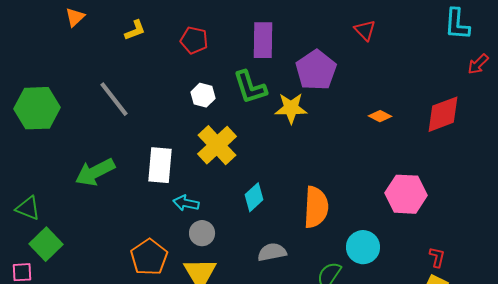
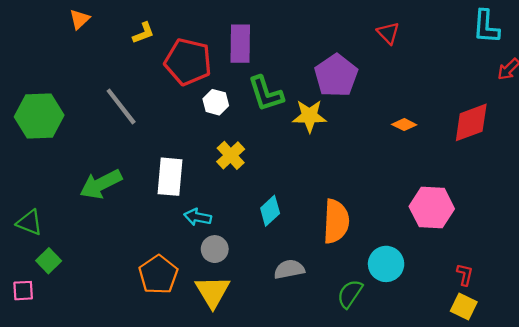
red pentagon: (194, 40) -> (188, 62), moved, size x1.6
purple rectangle: (263, 40) -> (240, 44), moved
yellow cross: (217, 145) -> (231, 155), size x0.7
green square: (46, 244) -> (49, 261), size x0.7

